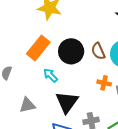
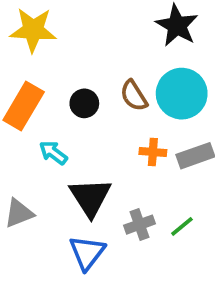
black circle: (71, 51) -> (84, 103), size x0.6

